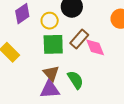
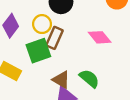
brown rectangle: (79, 39) -> (54, 38), moved
green square: (53, 44) -> (38, 51), moved

